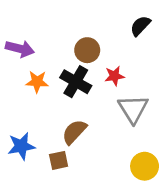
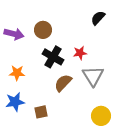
brown circle: (87, 50) -> (43, 30), moved
orange star: (37, 82) -> (17, 73), moved
brown semicircle: (74, 132) -> (63, 83), moved

